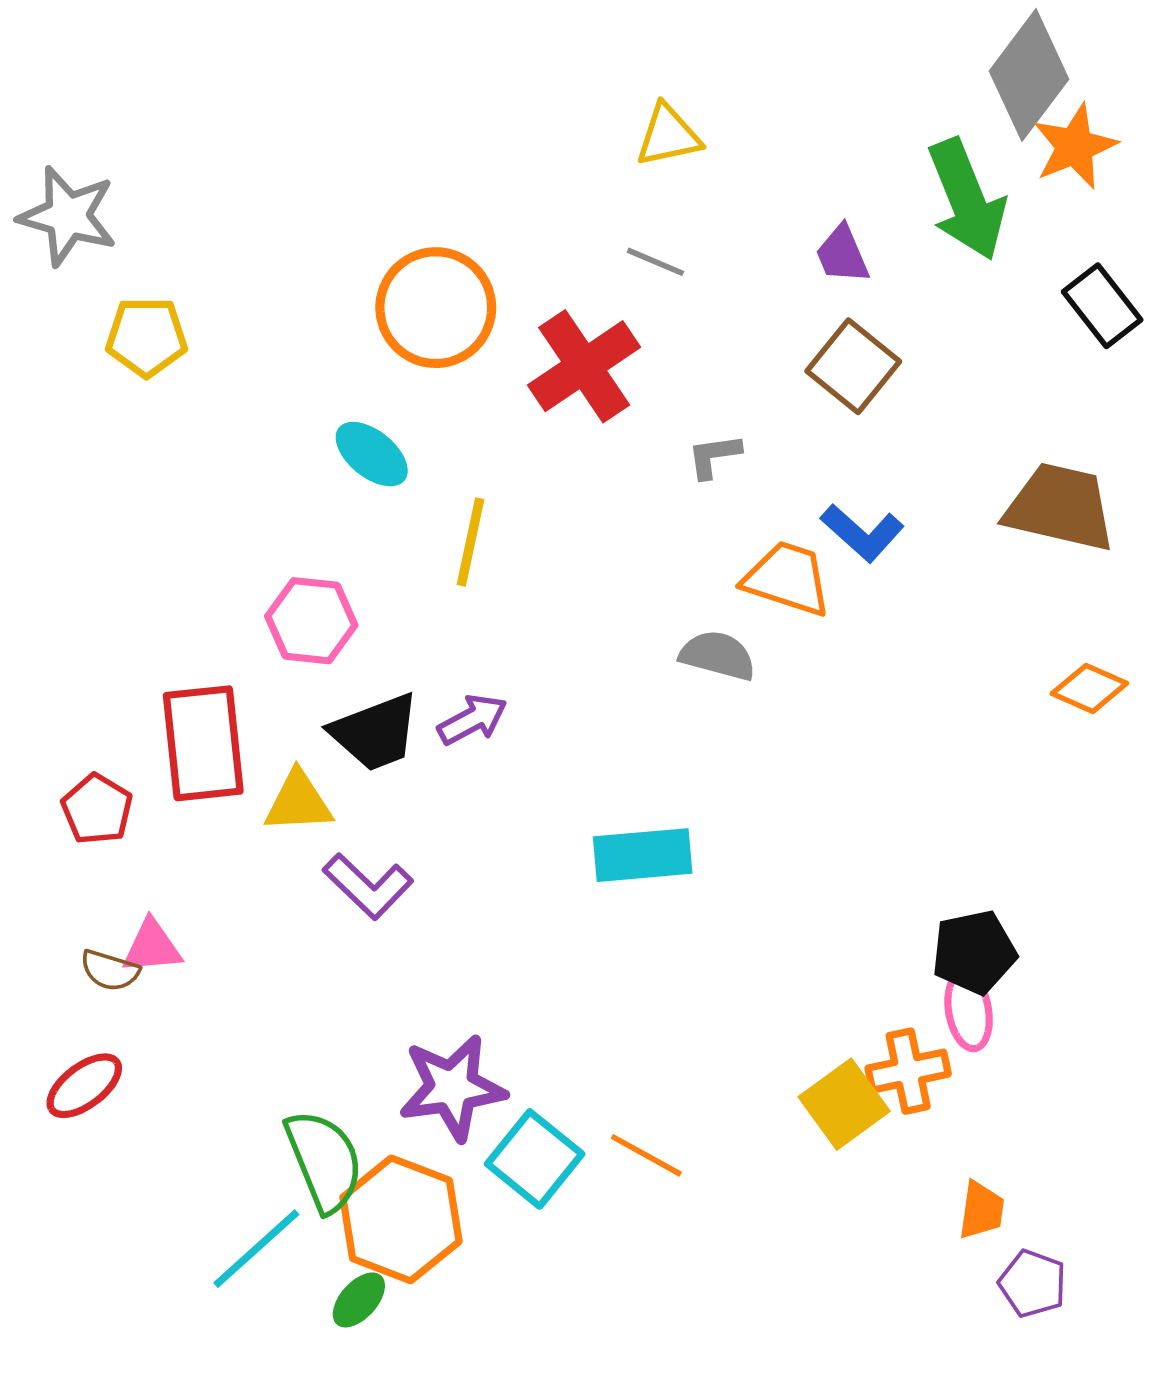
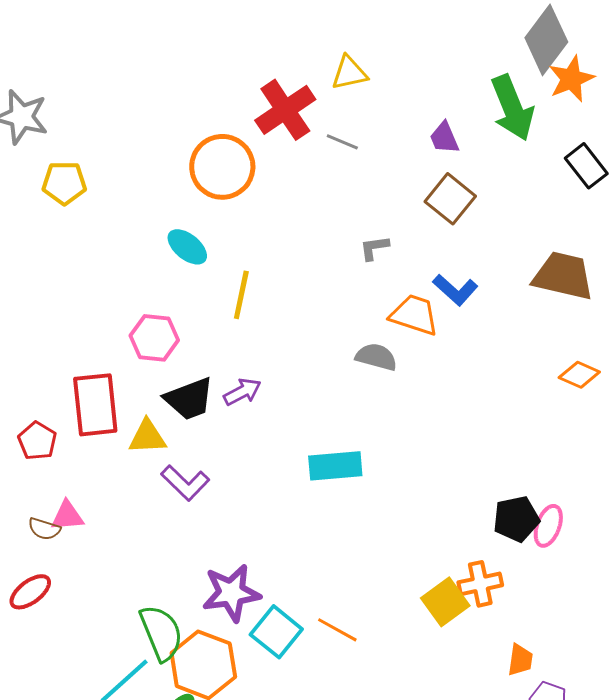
red cross: (584, 366) -> (285, 110), moved
pink ellipse: (969, 1011) -> (548, 526), moved, turned 30

